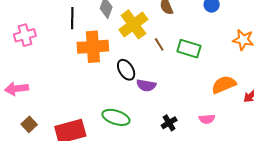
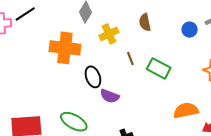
black line: (72, 18) -> (25, 14), moved, turned 45
yellow cross: (133, 24) -> (109, 34), size x0.7

